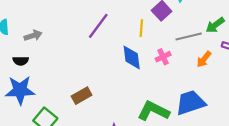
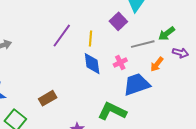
yellow line: (141, 28) -> (91, 38), moved
blue trapezoid: (191, 103) -> (137, 84), moved

